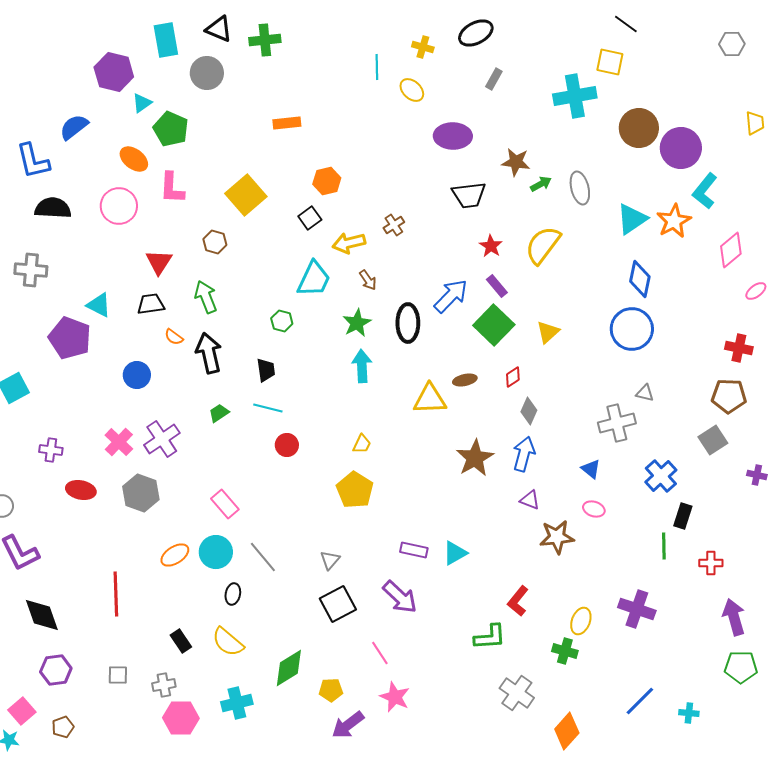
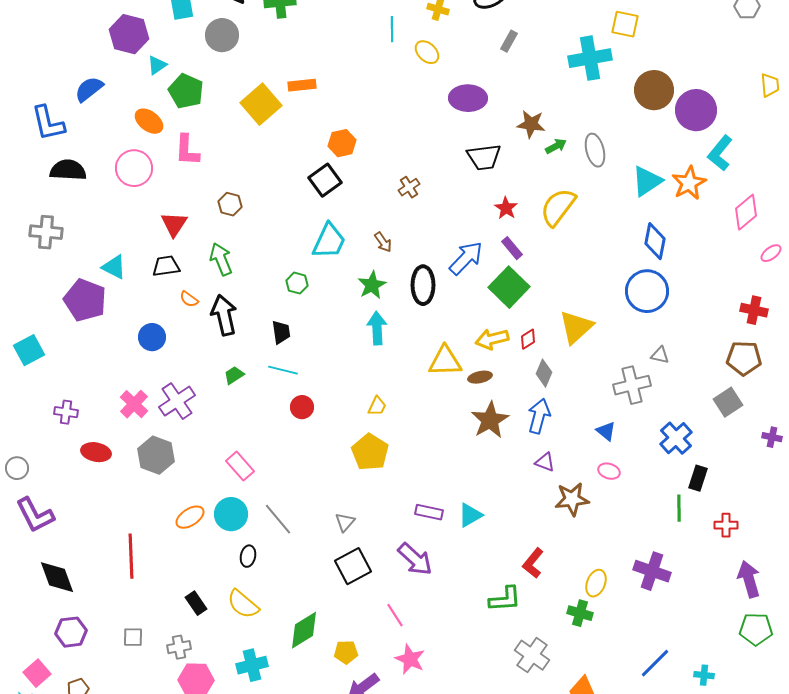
yellow square: (246, 195) -> (261, 104), moved
black square: (310, 218) -> (325, 180), size x1.4
yellow arrow: (349, 243) -> (492, 339), moved
yellow triangle: (548, 332) -> (576, 327), moved, size x1.5
brown ellipse: (465, 380) -> (480, 377), moved

